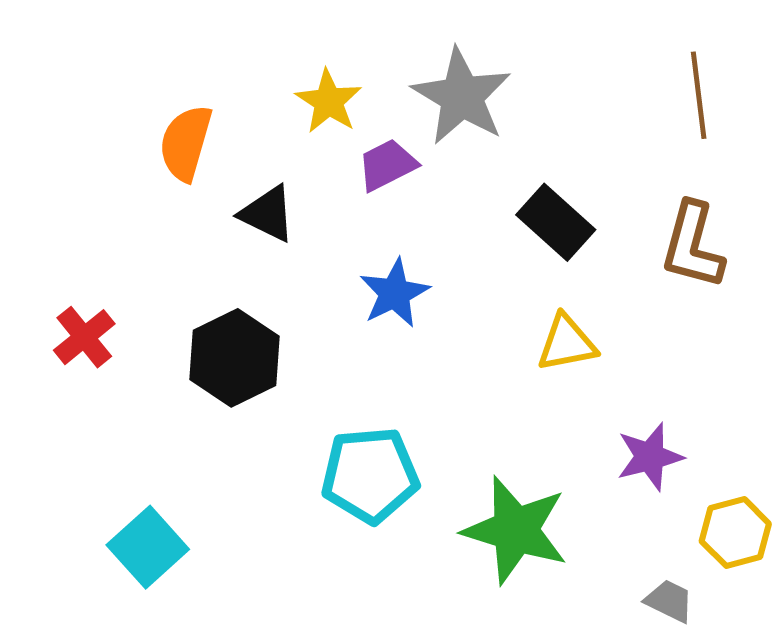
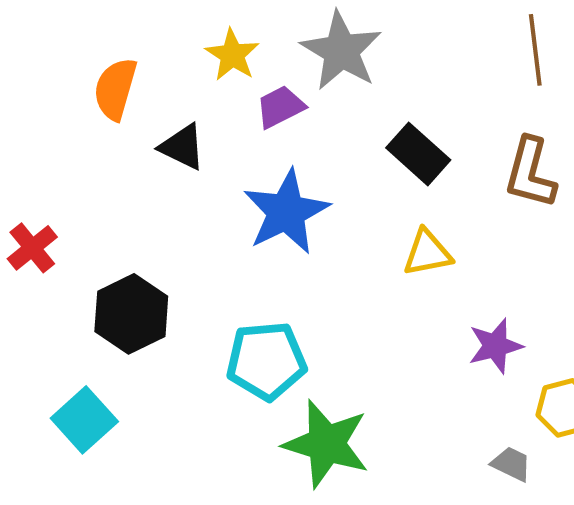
blue star: (395, 293) -> (286, 212), size x1.5
black hexagon: (235, 358) -> (131, 314), moved
green star: (515, 530) -> (326, 444), moved

